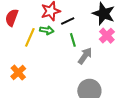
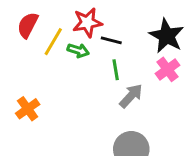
black line: (68, 21) -> (111, 40), turned 32
yellow line: (30, 37) -> (53, 42), moved

